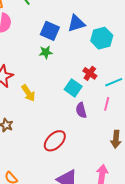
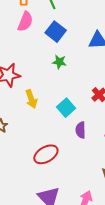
blue square: (50, 31) -> (56, 32), moved
cyan square: (73, 88) -> (66, 108), moved

